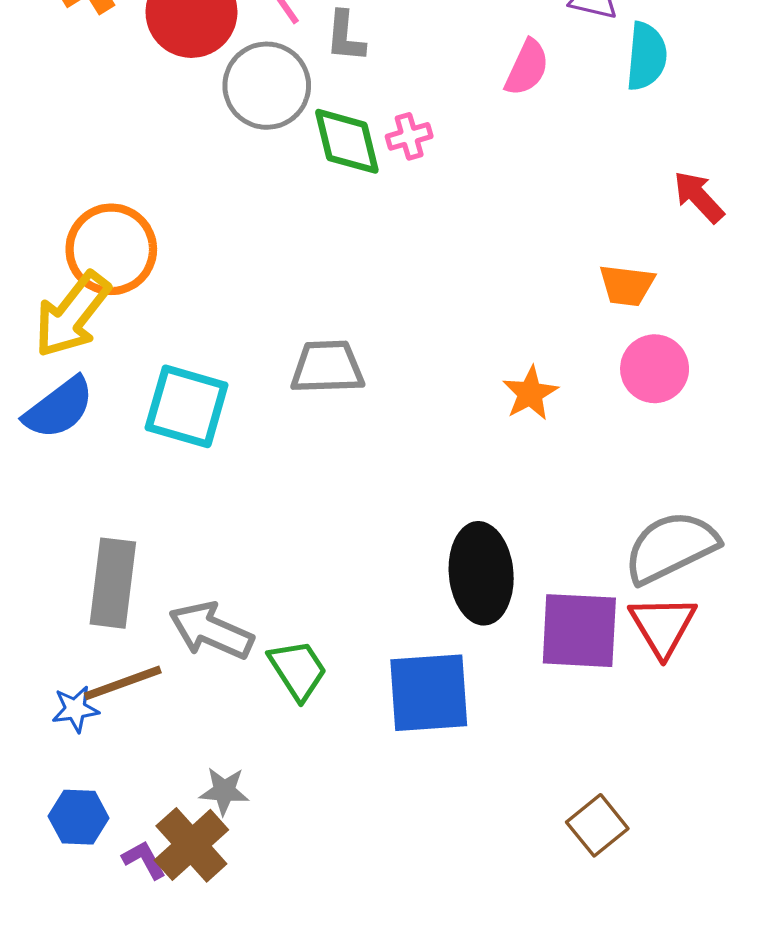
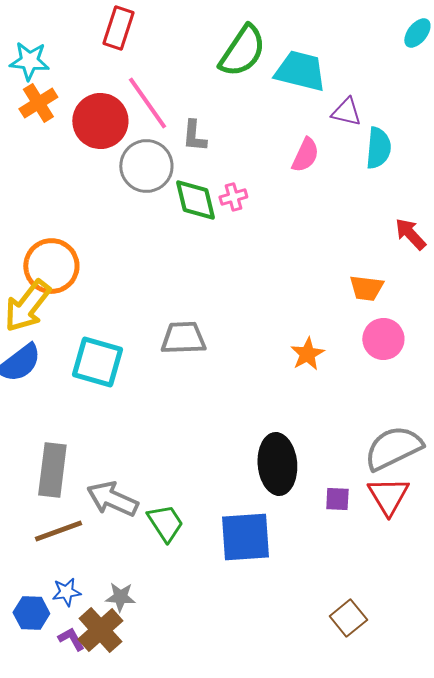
purple square: (579, 631) -> (337, 499), size x0.5
blue star: (75, 709) -> (66, 592), moved

